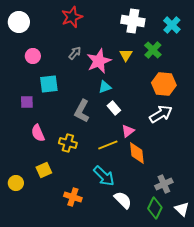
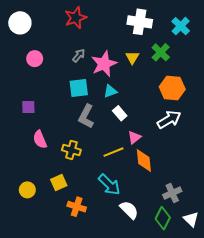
cyan square: (49, 84) -> (79, 88), moved
yellow square: (44, 170) -> (59, 183), moved
yellow circle: (16, 183) -> (27, 190), moved

